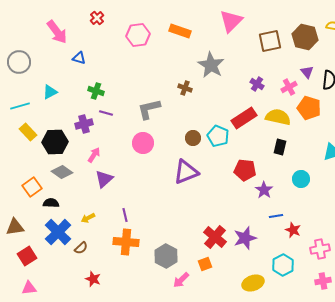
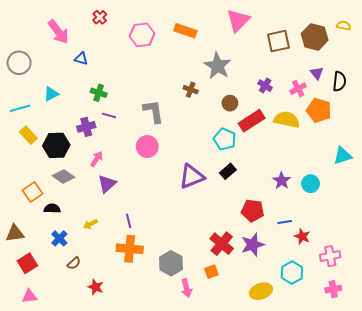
gray L-shape: (149, 109) -> (153, 111), turned 95
brown circle: (193, 138) -> (230, 103), moved
black rectangle: (280, 147) -> (228, 171), moved, turned 35
red pentagon: (245, 170) -> (253, 211), moved
purple star: (264, 190) -> (282, 181), moved
blue cross: (58, 232) -> (59, 238), size x0.6
brown semicircle: (81, 248) -> (74, 263), moved
pink arrow: (181, 280) -> (186, 288), turned -60

